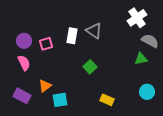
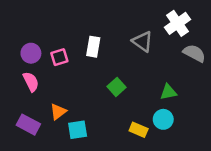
gray triangle: (94, 31) -> (142, 42), moved
green triangle: (141, 59) -> (168, 92), moved
cyan circle: (147, 92) -> (163, 119), moved

